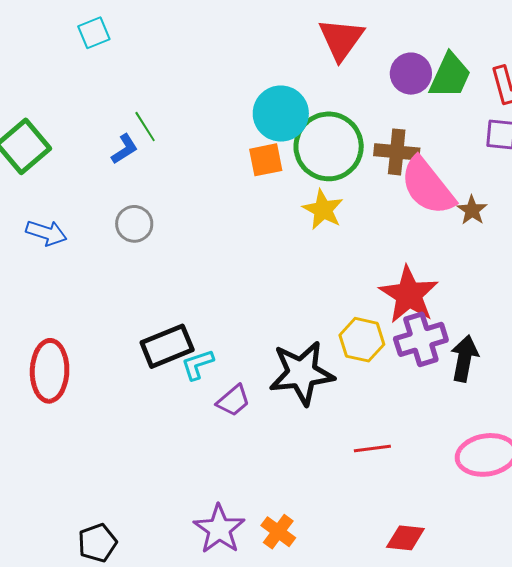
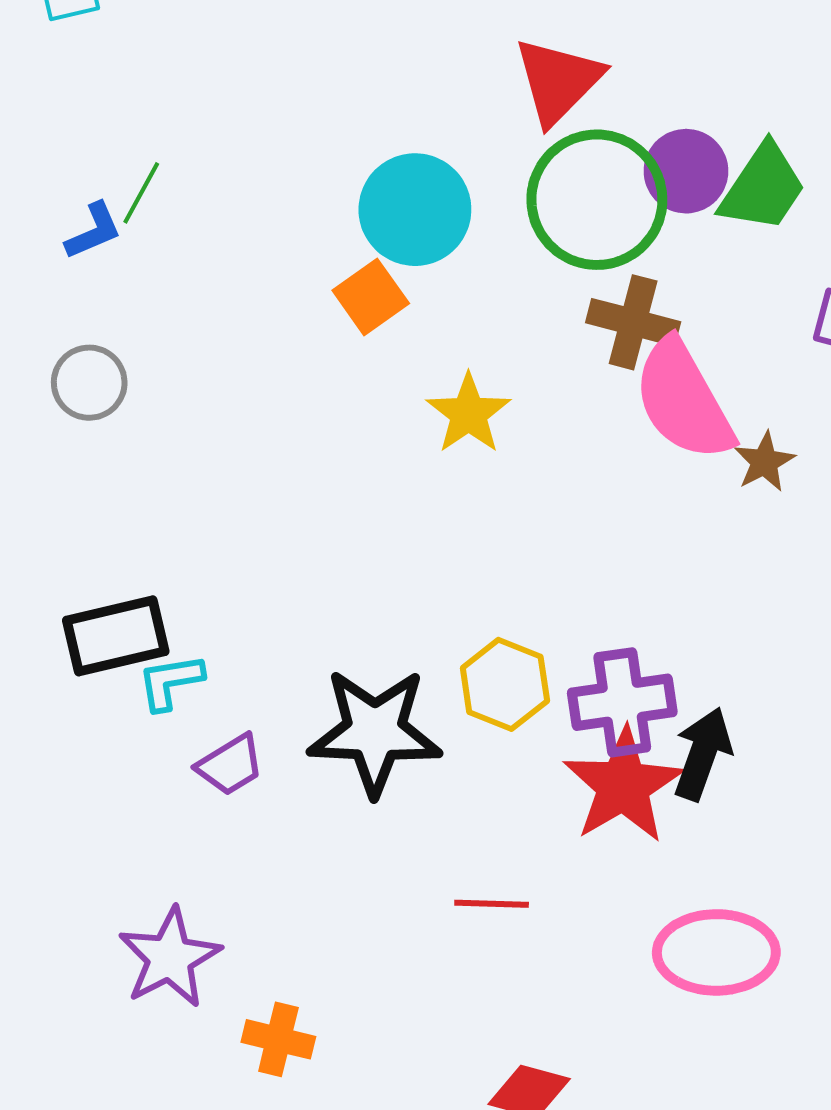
green line: (145, 127) -> (141, 193), turned 52
green circle: (329, 146) -> (597, 200), moved
orange square: (266, 160) -> (371, 297), turned -33
red star: (409, 295) -> (623, 786), moved
purple star: (219, 529) -> (170, 958), moved
orange cross: (278, 532) -> (278, 1039), turned -32

